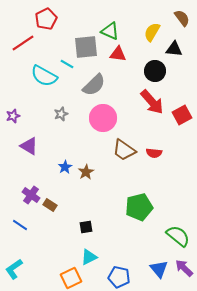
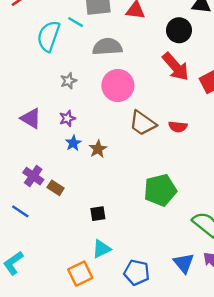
cyan semicircle: (44, 76) -> (49, 36), turned 80
gray semicircle: (94, 85) -> (107, 47), turned -140
purple star: (13, 116) -> (67, 118), moved

